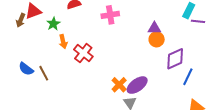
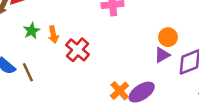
green star: (53, 24) -> (32, 31), moved
purple triangle: (154, 28) -> (162, 55), moved, turned -32

